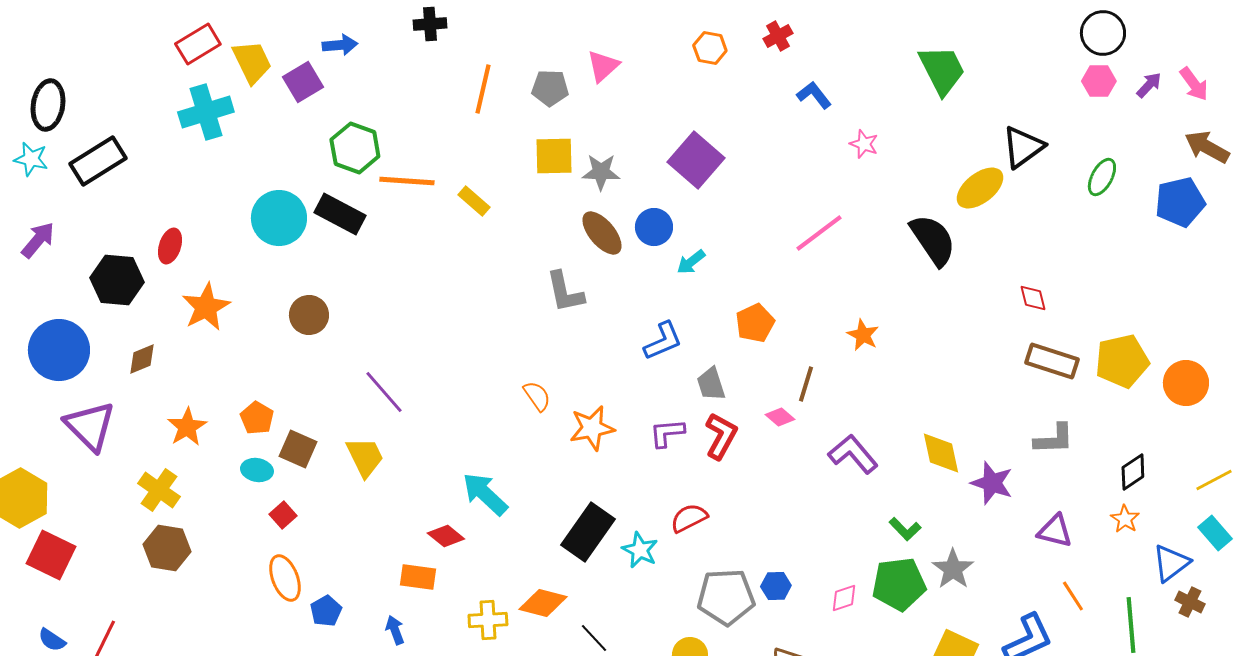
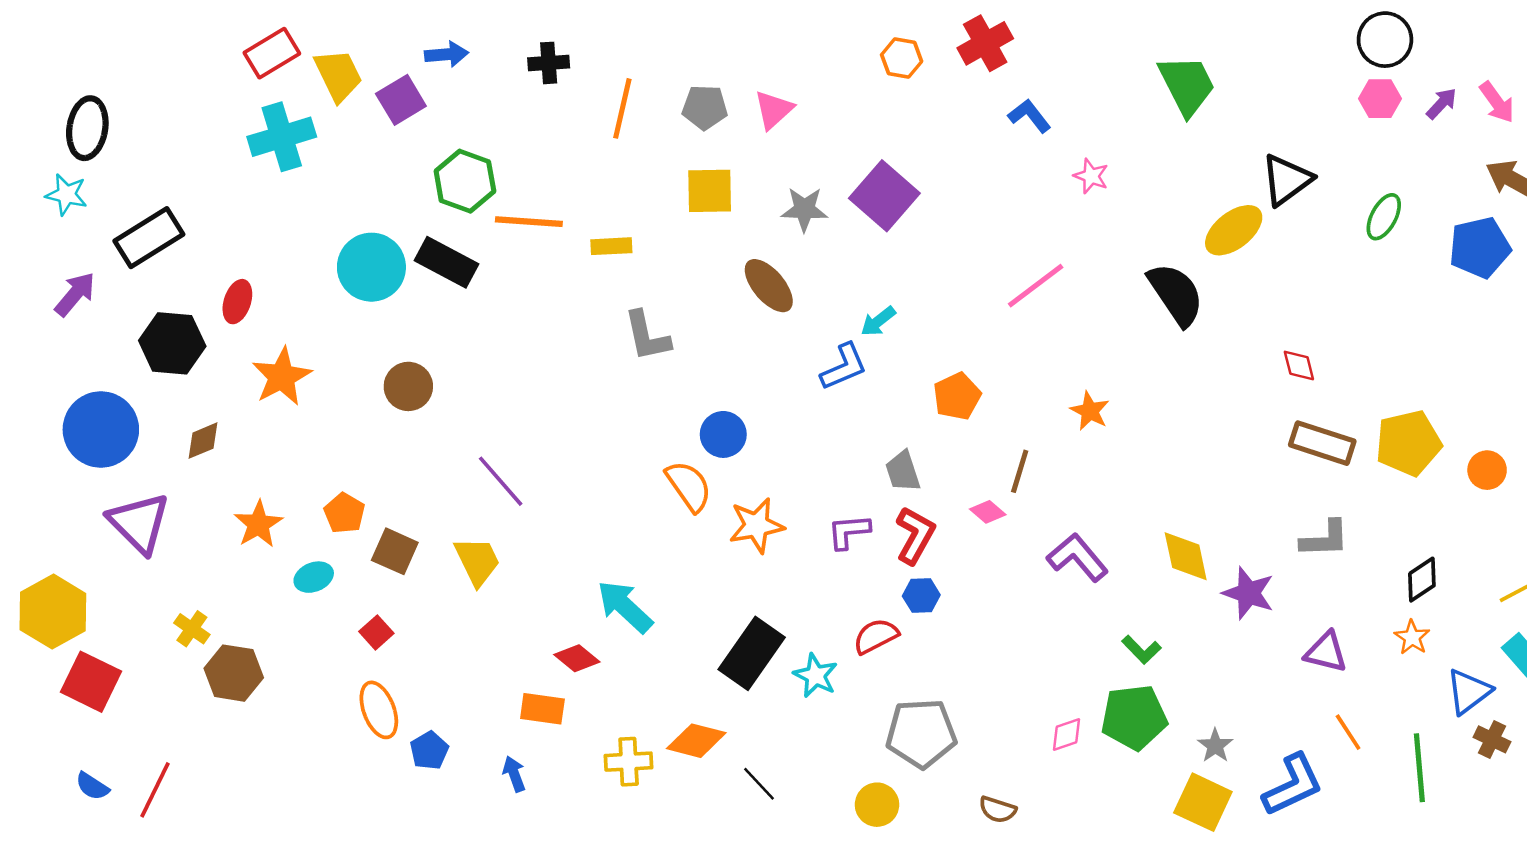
black cross: (430, 24) -> (549, 63), moved
red cross: (778, 36) -> (985, 43), size x1.5
pink triangle: (603, 66) -> (774, 110), moved
black rectangle: (98, 161) -> (149, 238), moved
gray star: (601, 172) -> (804, 209), moved
yellow rectangle: (474, 201) -> (611, 246), turned -44
blue circle: (654, 227) -> (723, 434), moved
gray L-shape: (565, 292) -> (647, 336), moved
blue L-shape: (663, 341) -> (844, 367), moved
orange circle: (1186, 383) -> (1487, 470), size x0.7
orange semicircle: (537, 396) -> (689, 486), size x1.4
cyan ellipse: (257, 470) -> (314, 577), moved, turned -32
yellow cross: (159, 490) -> (192, 629), moved, size x0.7
gray star: (953, 569) -> (1215, 746), moved, size x0.7
blue hexagon: (776, 586) -> (921, 596), moved

